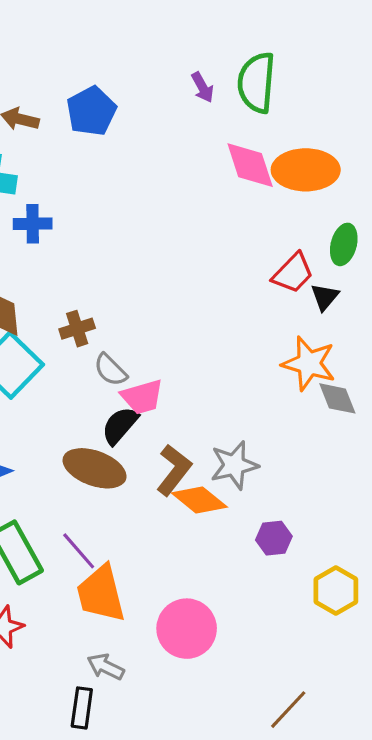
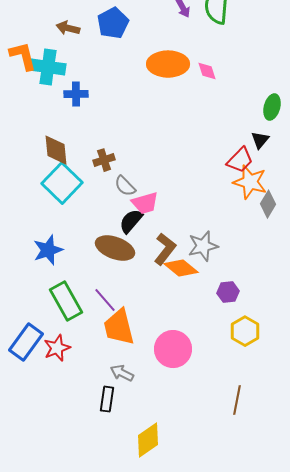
pink diamond: (250, 165) -> (207, 71), moved, size x0.6
orange ellipse: (306, 170) -> (168, 64), moved
red trapezoid: (293, 273) -> (240, 160), moved
gray diamond: (337, 398) -> (268, 204), turned 52
yellow hexagon: (336, 591) -> (245, 331), moved
brown line: (288, 710) -> (237, 400), turned -32

